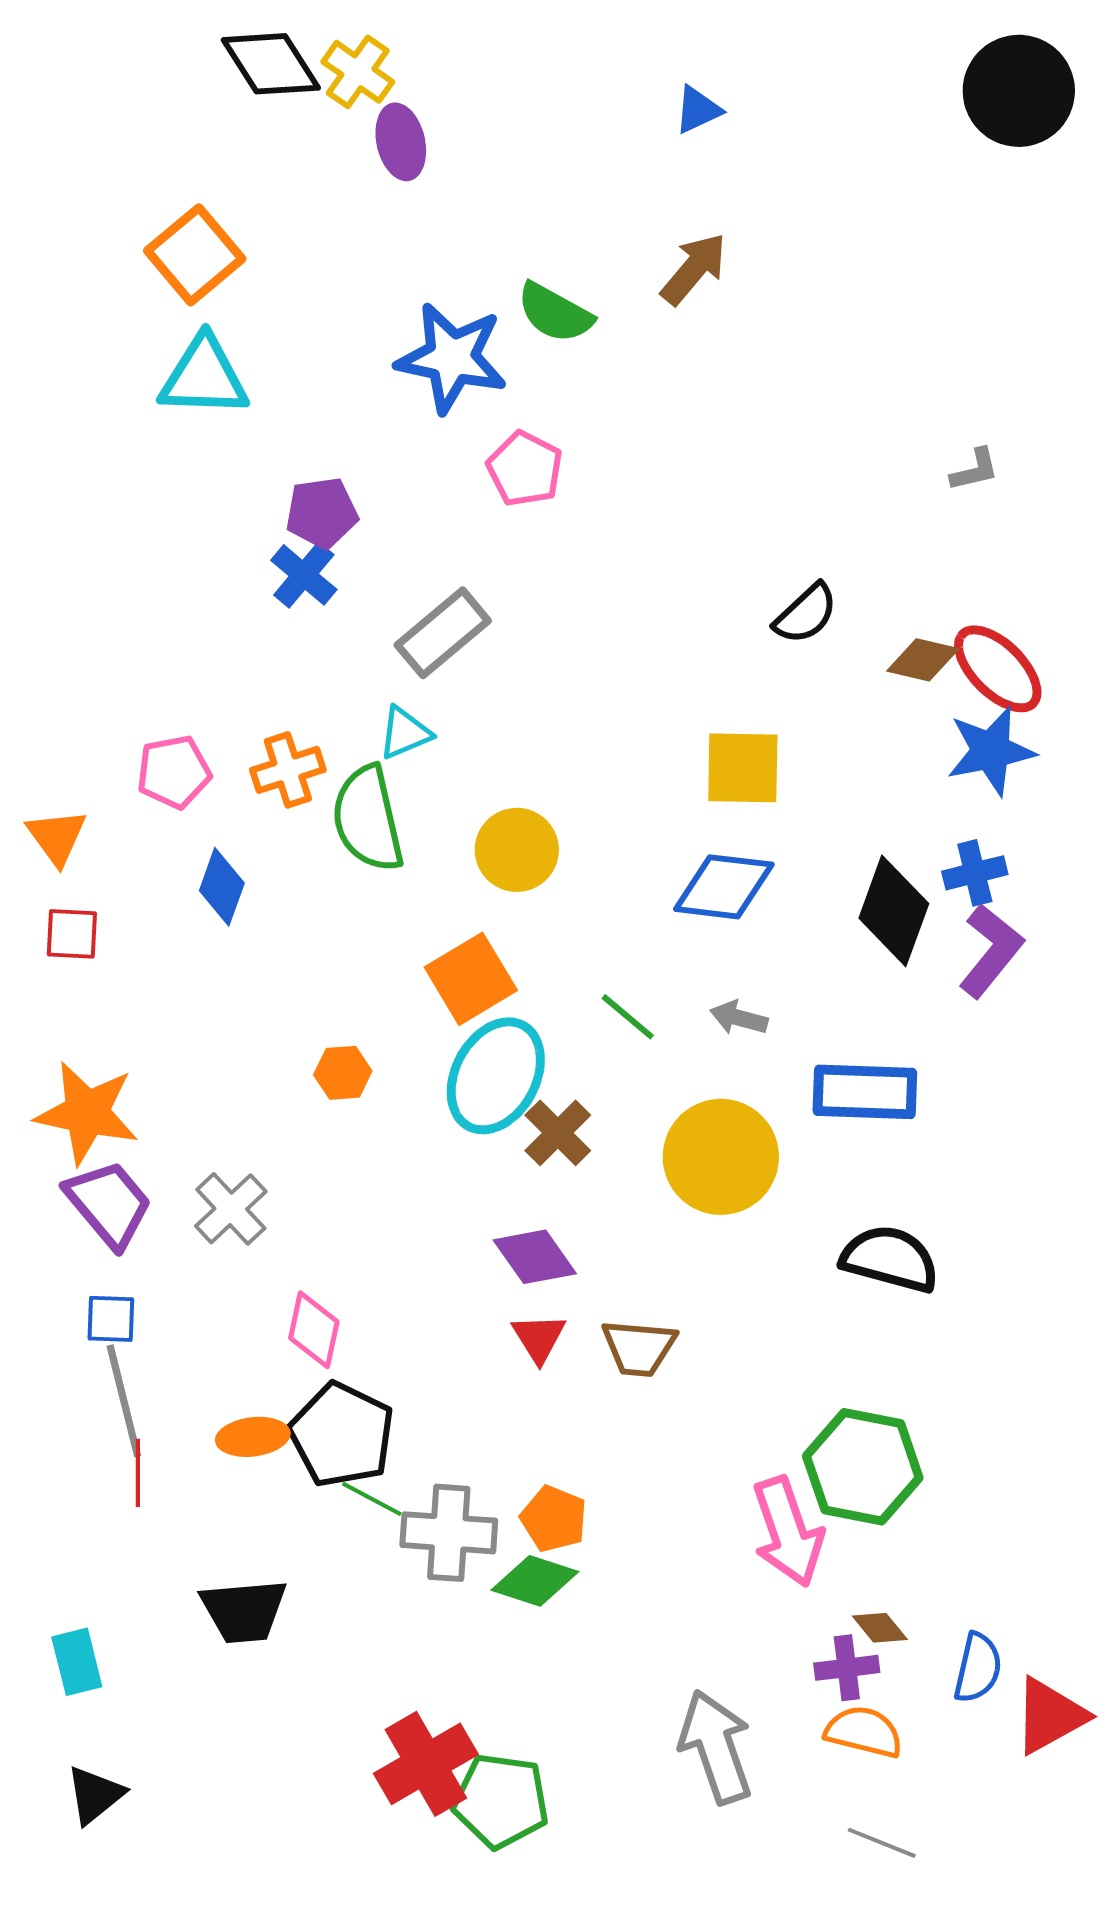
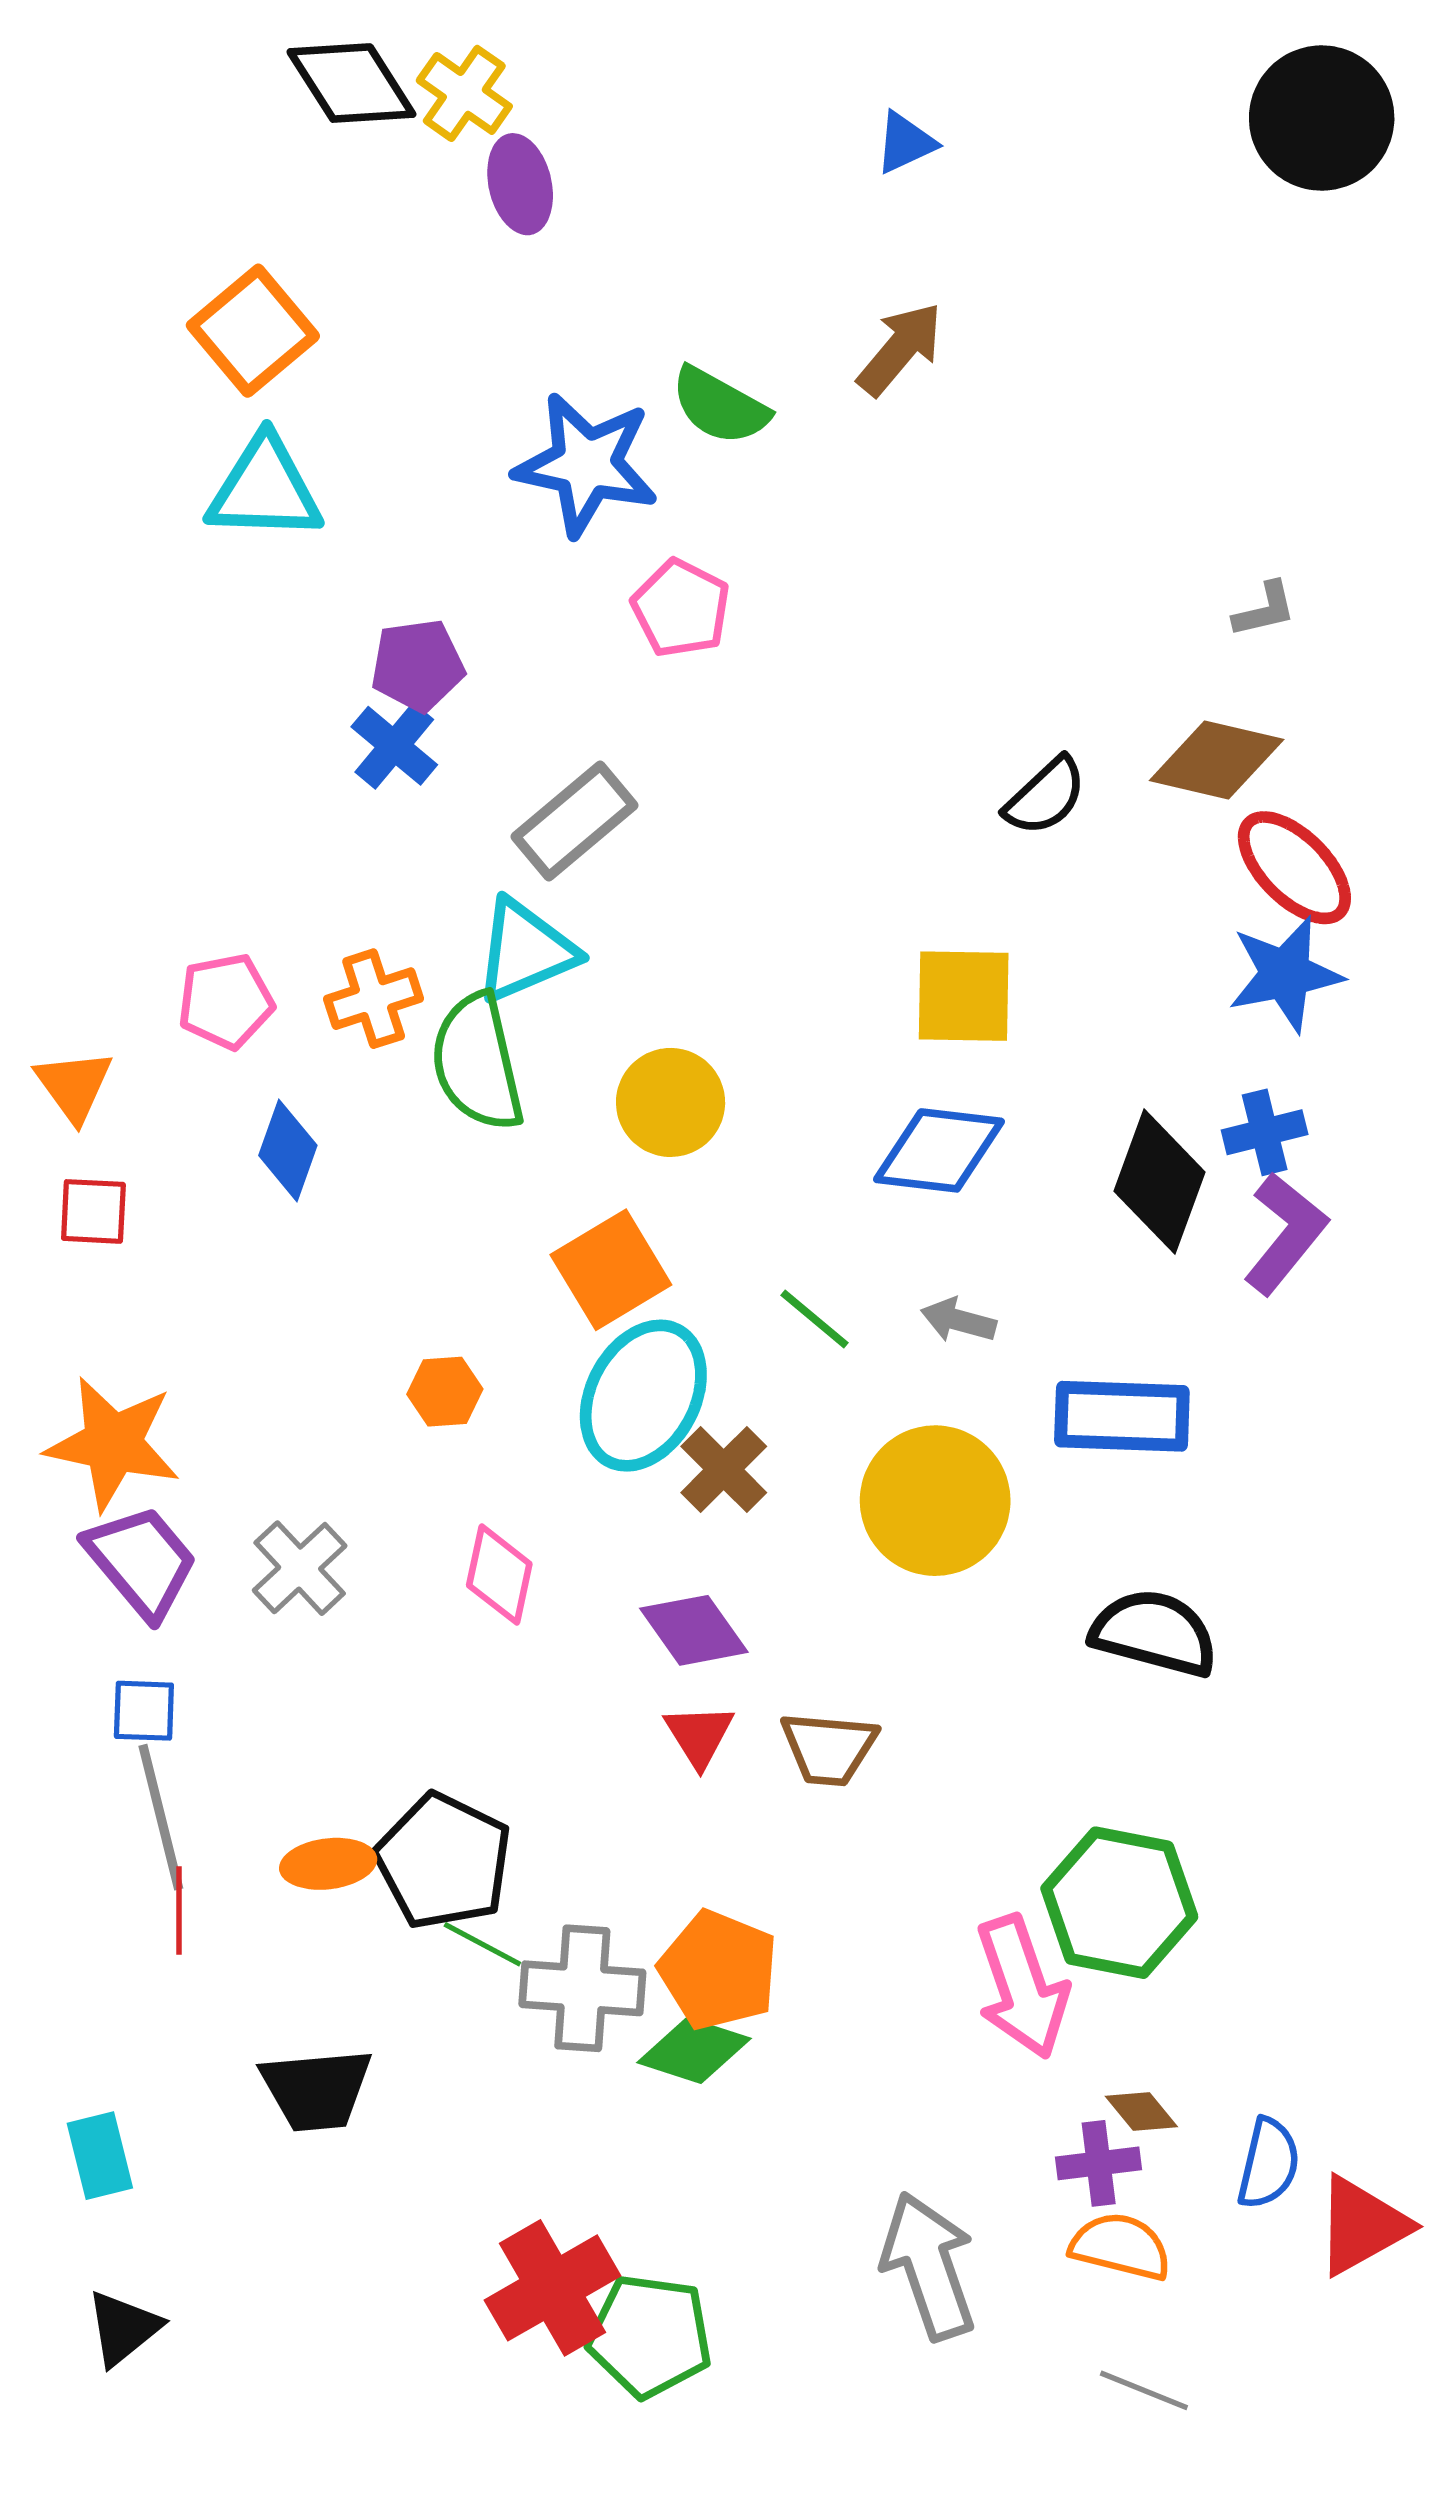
brown diamond: (923, 660) -> (1217, 760), moved, size x1.4
cyan triangle: (405, 733) -> (525, 951), size x1.5
pink diamond: (314, 1330) -> (499, 1575), moved
orange pentagon: (554, 1519) -> (719, 1970), size x1.4

